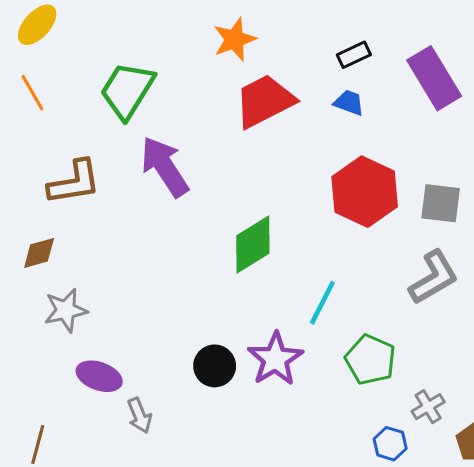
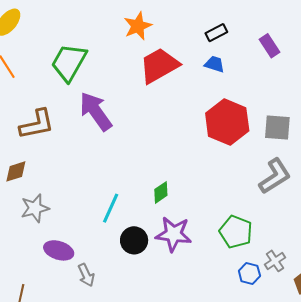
purple rectangle: (434, 78) -> (269, 46), size x0.6
green diamond: (253, 245) -> (161, 192), moved, size x0.6
cyan line: (322, 303) -> (111, 208), moved
purple star: (275, 359) -> (174, 234), turned -30
blue hexagon: (390, 444) -> (249, 273), moved

